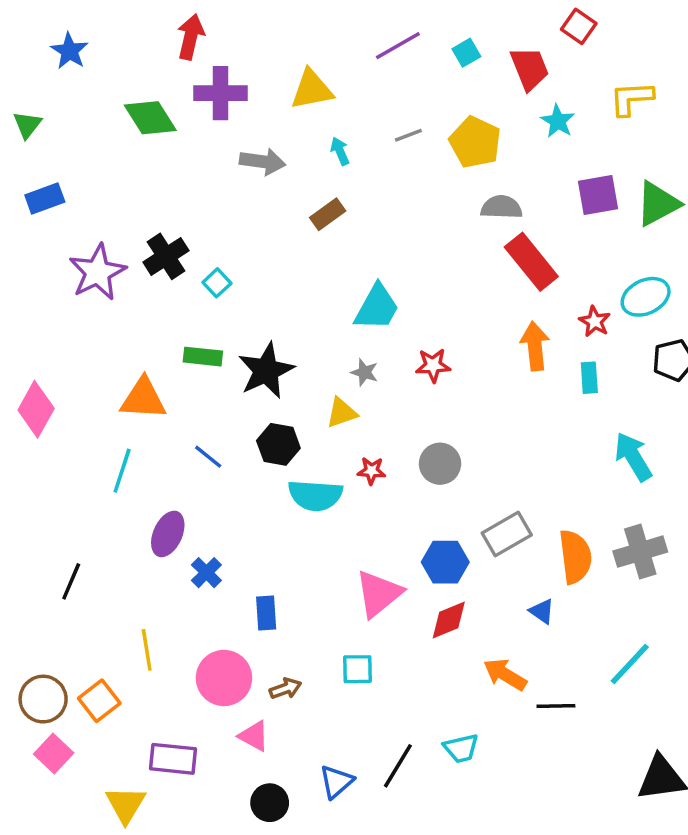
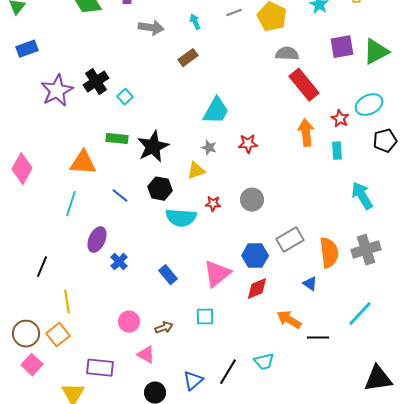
blue rectangle: (266, 613) -> (168, 275), moved, turned -36
yellow line: (147, 650) -> (67, 302), moved
pink circle: (224, 678) -> (129, 322), size x0.7

